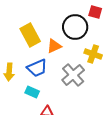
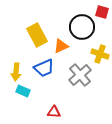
cyan rectangle: (32, 92) -> (23, 91), moved

